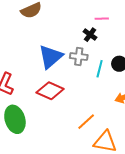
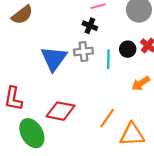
red diamond: (50, 91) -> (61, 111), moved

